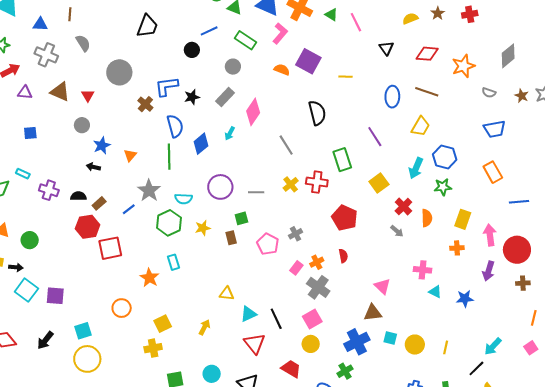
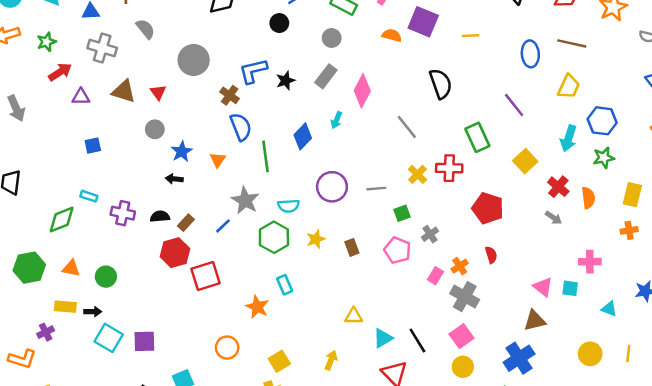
blue semicircle: (175, 126) -> (241, 127), moved
green square: (241, 218) -> (402, 213), moved
cyan triangle: (435, 292) -> (609, 309), moved
cyan square: (390, 338) -> (570, 288), moved

